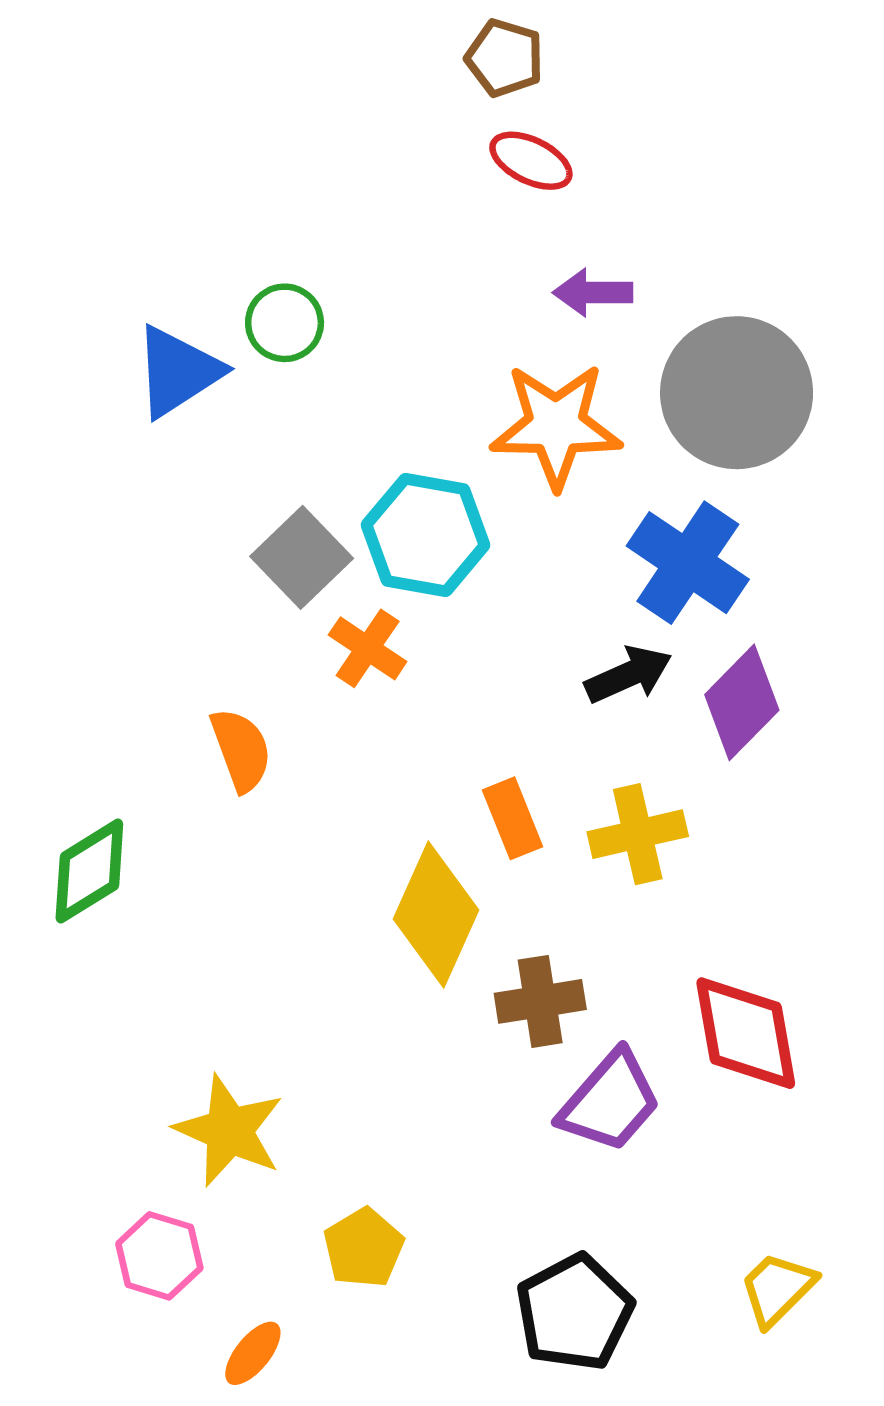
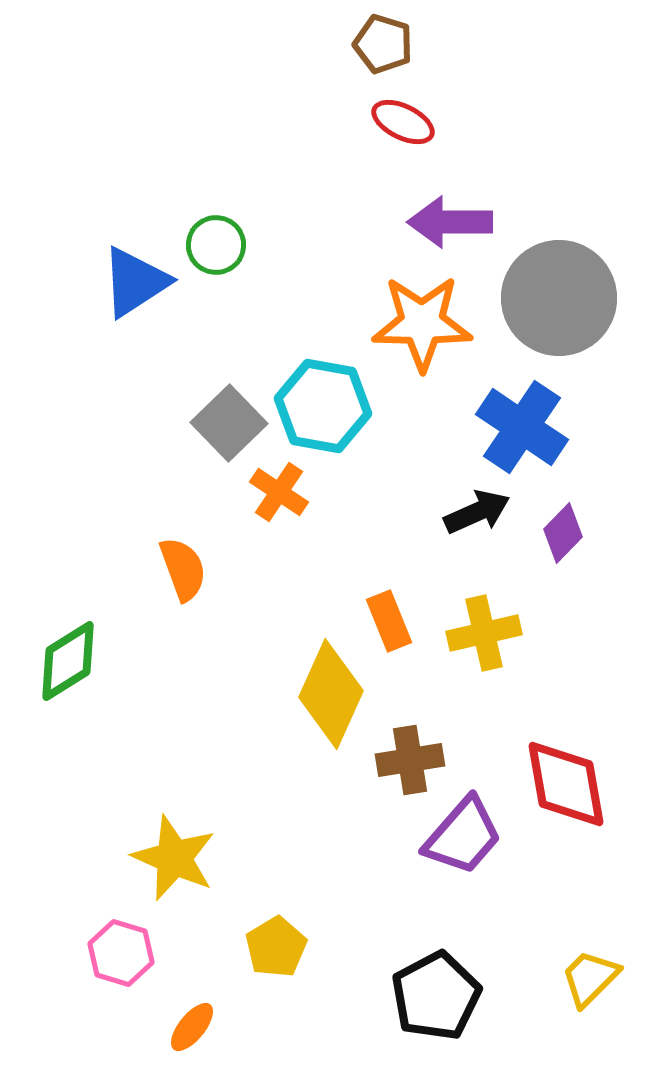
purple arrow: (593, 293) -> (450, 222), size x1.4
purple diamond: (742, 702) -> (563, 533), size x0.7

